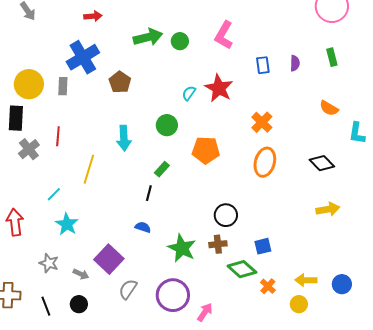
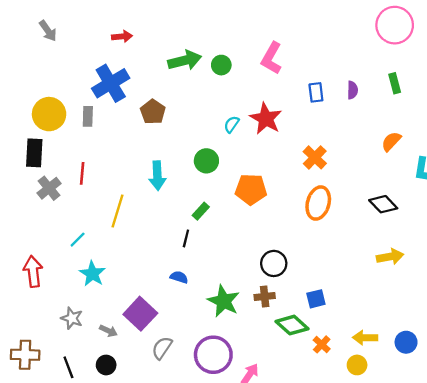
orange semicircle: (329, 108) -> (391, 141), turned 102

